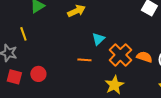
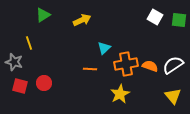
orange cross: (120, 55) -> (126, 64), turned 35

